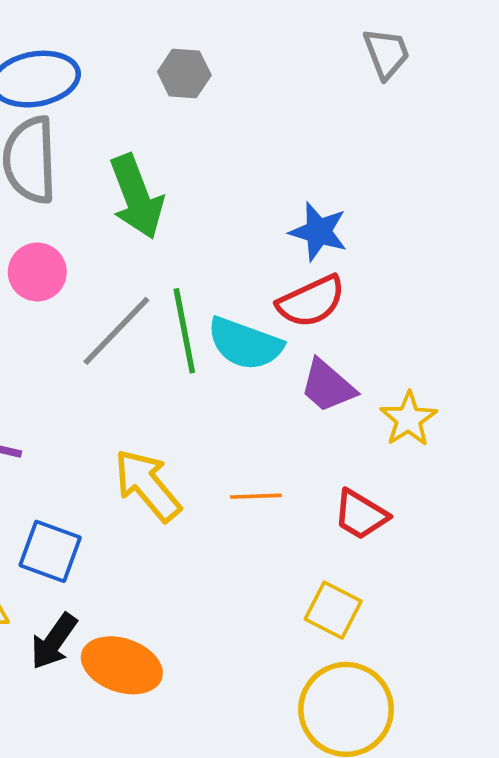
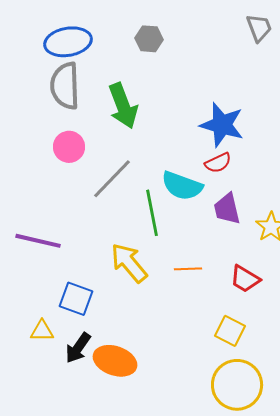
blue star: (318, 232) -> (222, 125), size x1.4
red semicircle: (311, 301) -> (218, 163), size x0.7
green line: (184, 331) -> (152, 213), moved
purple trapezoid: (328, 386) -> (227, 209), turned 36

